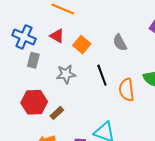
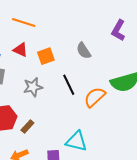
orange square: (82, 45) -> (46, 56), turned 36
orange semicircle: (127, 90) -> (95, 97), turned 60

